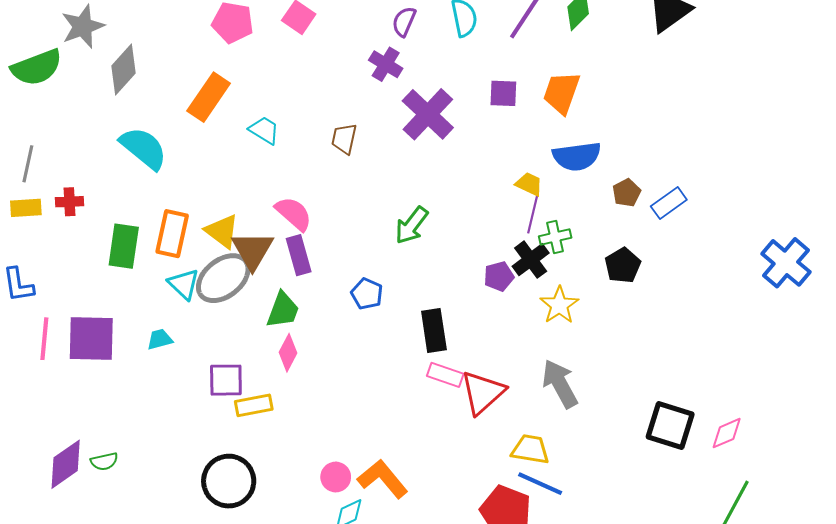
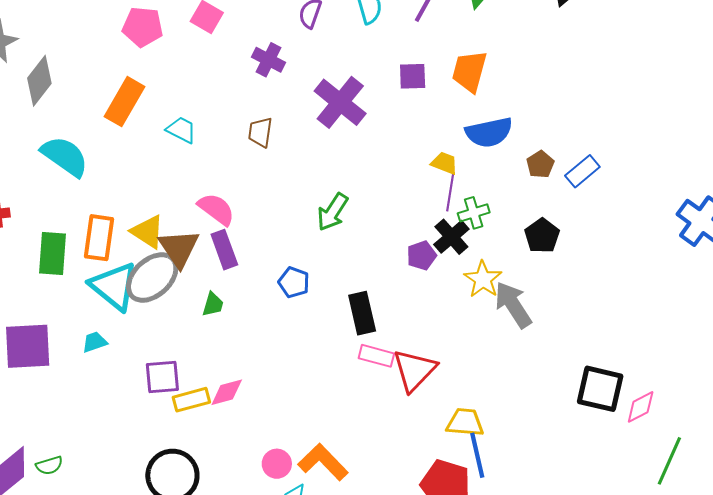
purple cross: (386, 64) -> (269, 60), moved
cyan triangle: (184, 284) -> (114, 286), size x1.6
green trapezoid: (283, 310) -> (213, 304), size x0.7
pink diamond: (288, 353) -> (227, 392), moved, turned 51
gray arrow: (560, 384) -> (513, 305), moved
pink diamond: (727, 433) -> (641, 407), moved
blue line: (540, 484) -> (477, 455), turned 57

